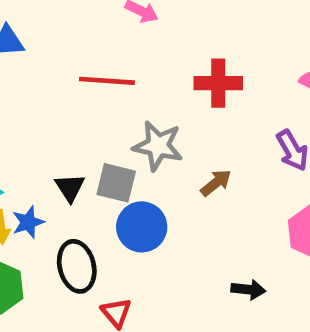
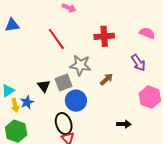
red line: (107, 81) -> (56, 39), turned 55
gray square: (116, 183) -> (64, 82), turned -30
black ellipse: (77, 266) -> (64, 124), moved

